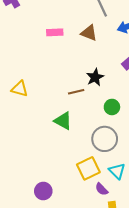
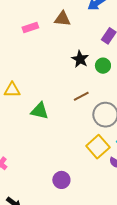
brown line: (76, 92) -> (81, 96), moved
green circle: (112, 107) -> (103, 66), moved
green triangle: (63, 121) -> (40, 111), moved

